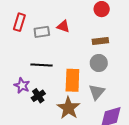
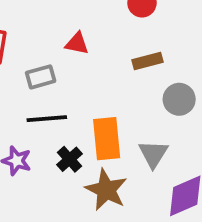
gray rectangle: (42, 32) -> (41, 77), moved
gray circle: (99, 63) -> (179, 99), moved
black cross: (38, 96) -> (70, 159), moved

